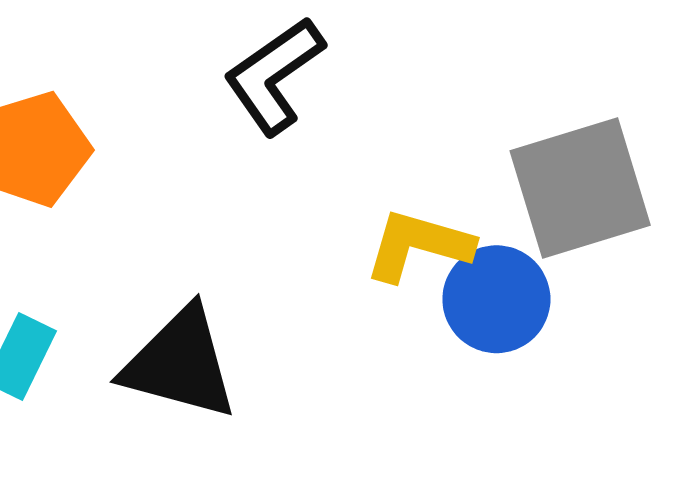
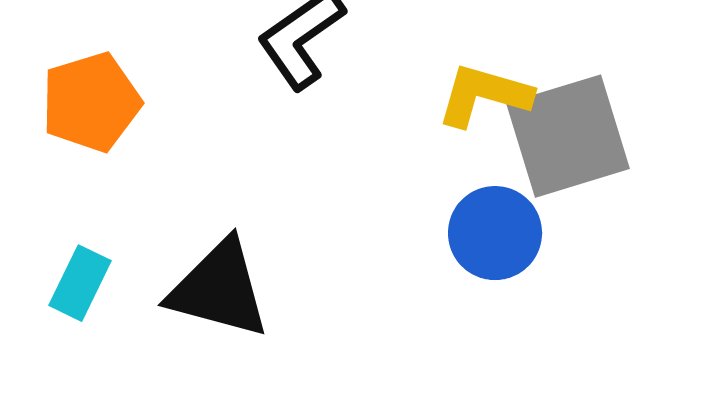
yellow L-shape: (418, 245) -> (484, 95), moved

